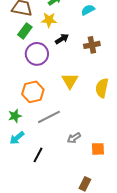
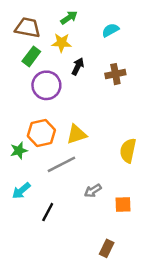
black arrow: (62, 39) -> (78, 66), turned -32
yellow triangle: (70, 81) -> (77, 134), moved, turned 42
yellow semicircle: (102, 88) -> (128, 151), moved
green star: (15, 116) -> (19, 151), moved

